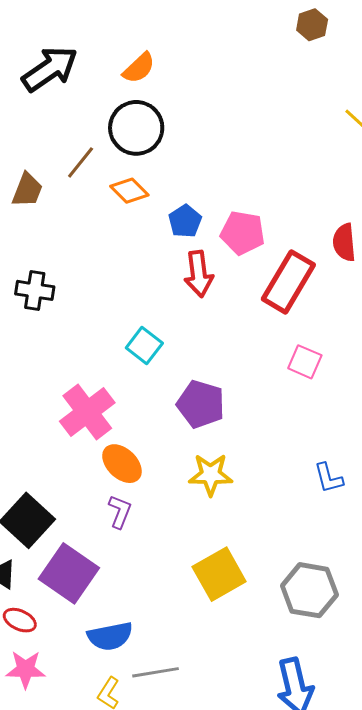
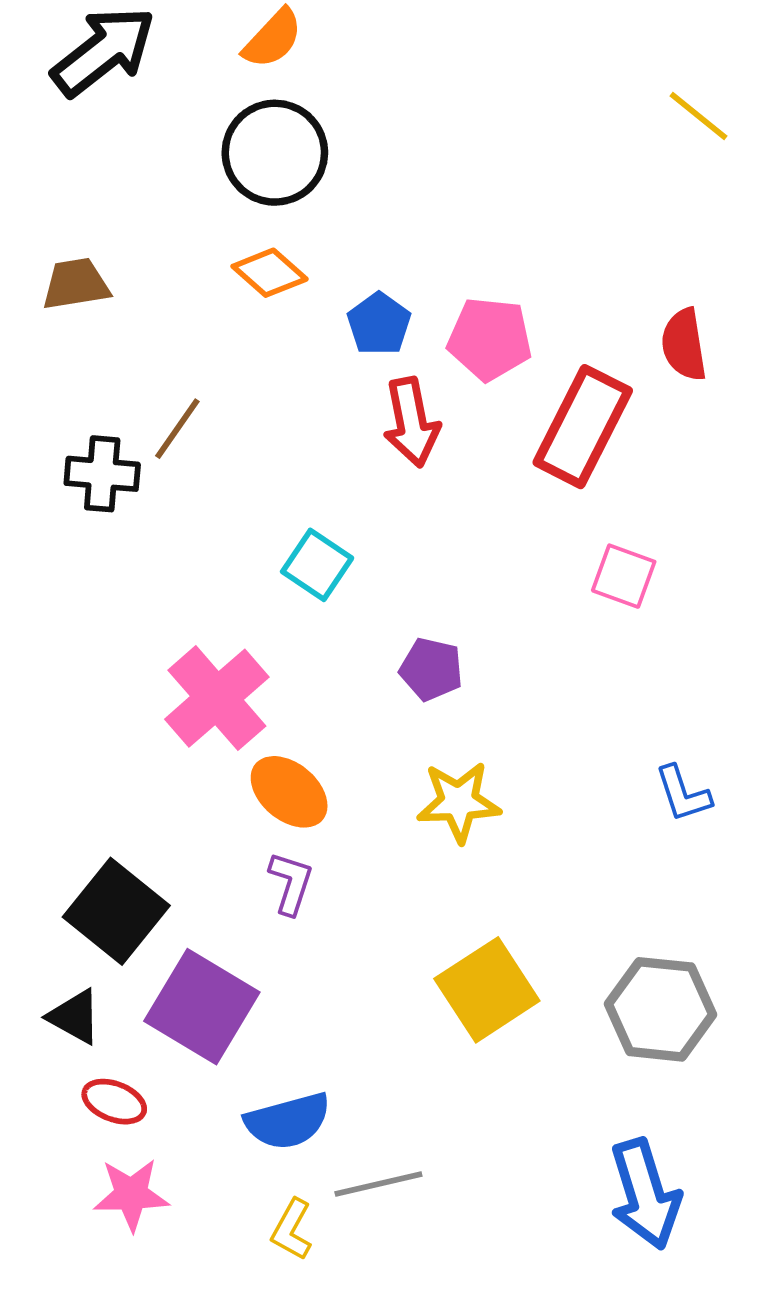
brown line: (81, 162) -> (177, 429), moved
brown trapezoid: (27, 190) -> (76, 284), turned -117
purple pentagon: (201, 404) -> (431, 669), size x0.7

